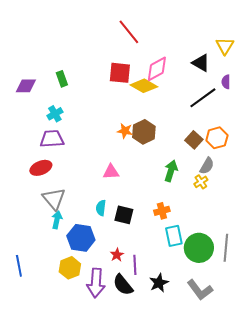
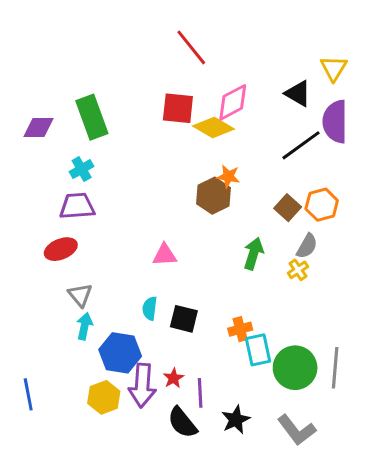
green rectangle: (62, 79) -> (92, 117), size x1.8
purple semicircle: (226, 82) -> (335, 122), size x2.0
orange star: (125, 131) -> (228, 176), moved
gray triangle: (54, 199) -> (80, 295), size x0.7
orange cross: (162, 211) -> (240, 329), moved
purple arrow: (96, 283) -> (142, 385), moved

